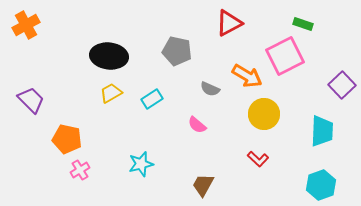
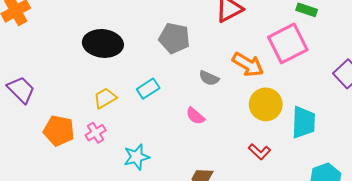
yellow trapezoid: (111, 93) -> (105, 98), moved
cyan trapezoid: (322, 131) -> (304, 122), moved
pink cross: (80, 170) -> (96, 133), moved

